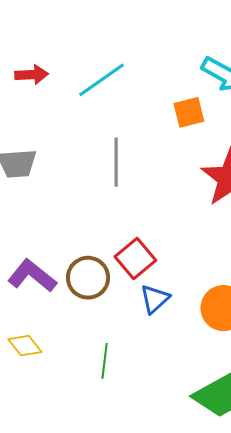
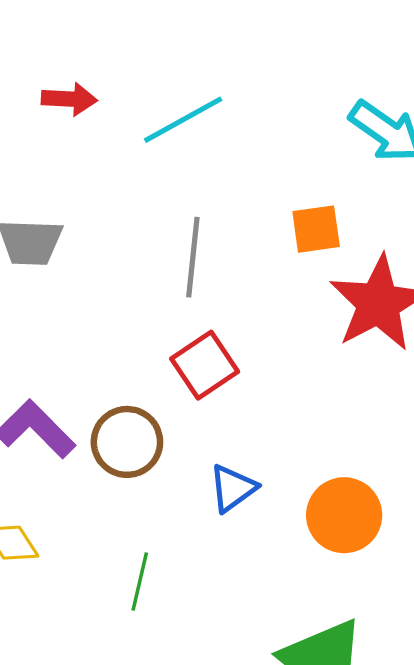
orange square: (189, 112) -> (316, 229), moved
red square: (135, 258) -> (205, 365), moved

